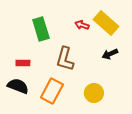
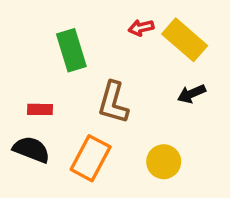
red arrow: (82, 25) -> (141, 28), moved, turned -32

